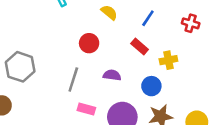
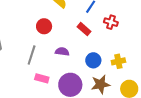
red cross: (191, 23) -> (111, 22), moved
yellow cross: (168, 60) -> (118, 61), moved

